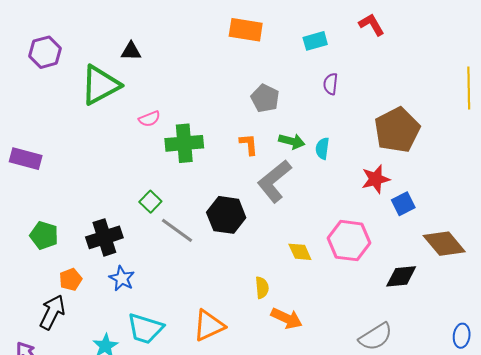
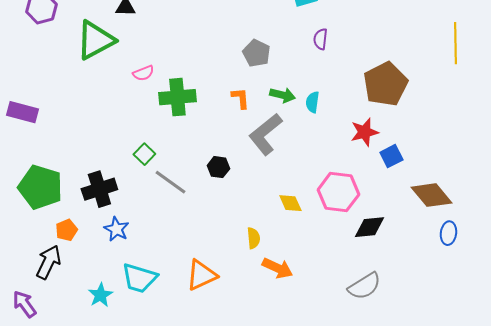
black hexagon: (226, 215) -> (218, 167), size x0.6
green pentagon: (44, 235) -> (40, 187), size x1.6
black diamond: (401, 276) -> (369, 227), moved
blue ellipse: (462, 336) -> (448, 233), moved

